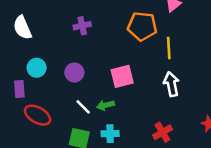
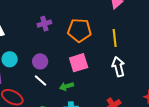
orange pentagon: (142, 26) -> (79, 30), moved
white line: (83, 107) -> (40, 81), moved

